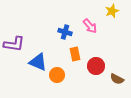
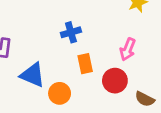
pink arrow: (90, 26) -> (128, 49), moved, turned 63
blue cross: (65, 32) -> (71, 32), turned -32

